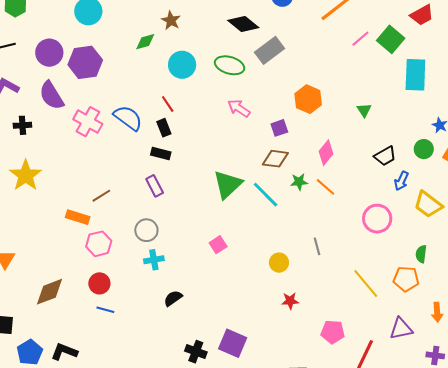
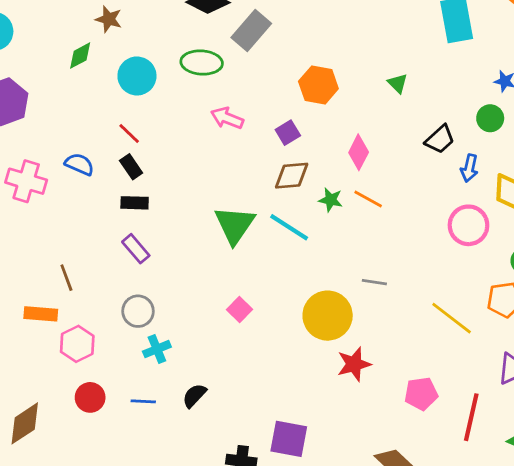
blue semicircle: (128, 118) -> (79, 164), size x0.7
green star: (299, 182) -> (331, 200), turned 30
brown line: (101, 196) -> (66, 278), turned -66
pink circle: (377, 219) -> (469, 225), moved
gray line: (317, 246) -> (374, 282), turned -54
yellow circle: (279, 263) -> (328, 316), size x1.8
red star: (290, 301) -> (354, 364), size x1.4
blue line: (105, 310) -> (143, 401), moved

